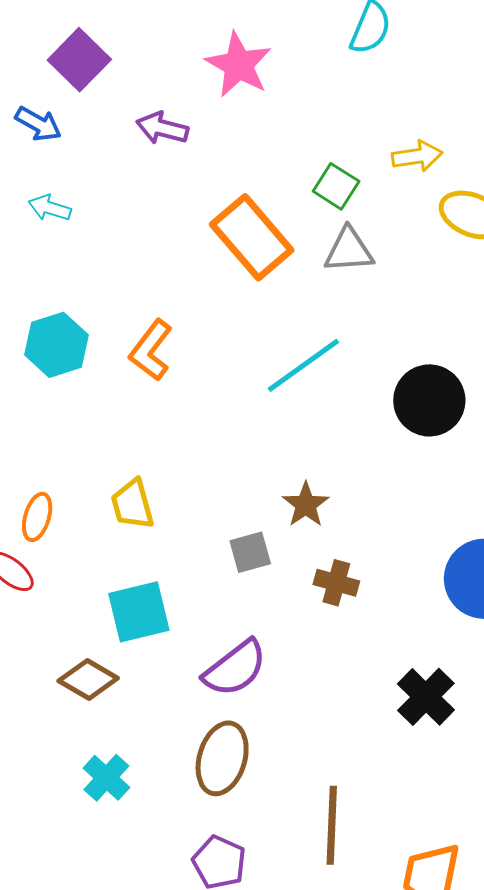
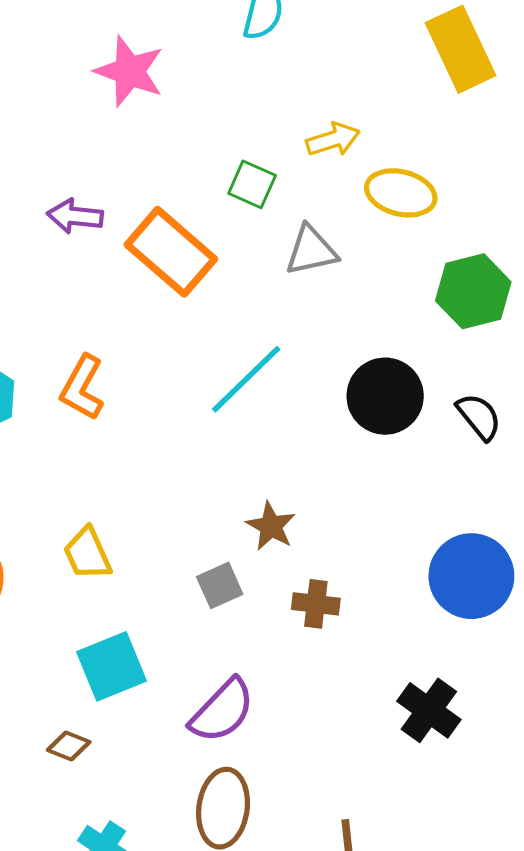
purple arrow: (162, 128) -> (75, 216), moved
gray triangle: (349, 250) -> (311, 251), moved
brown diamond: (88, 679) -> (69, 746), size x0.7

